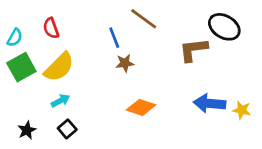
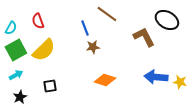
brown L-shape: (193, 50) -> (144, 37), turned 70
cyan arrow: (60, 101) -> (16, 75), moved
black square: (67, 129) -> (50, 86), moved, turned 32

